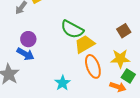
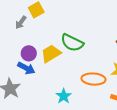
yellow trapezoid: (85, 44) -> (51, 54), moved
orange ellipse: (93, 66) -> (93, 79), turned -65

